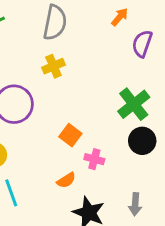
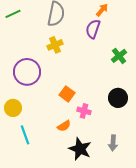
purple semicircle: (142, 44) -> (93, 29), moved
green cross: (134, 104) -> (119, 56), moved, size x0.7

